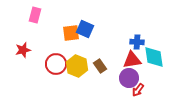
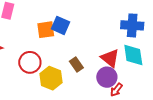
blue cross: (137, 42) -> (132, 25), moved, size x1.5
red triangle: (132, 60) -> (110, 58), turned 48
yellow hexagon: (77, 66) -> (51, 78), moved

